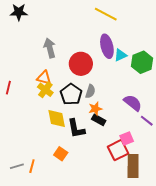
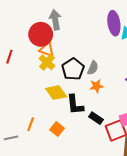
red circle: (81, 64) -> (41, 34), moved
yellow diamond: (57, 118) -> (56, 93), turned -30
black rectangle: (99, 120) -> (96, 118), moved
orange line: (32, 166) -> (31, 124), moved

